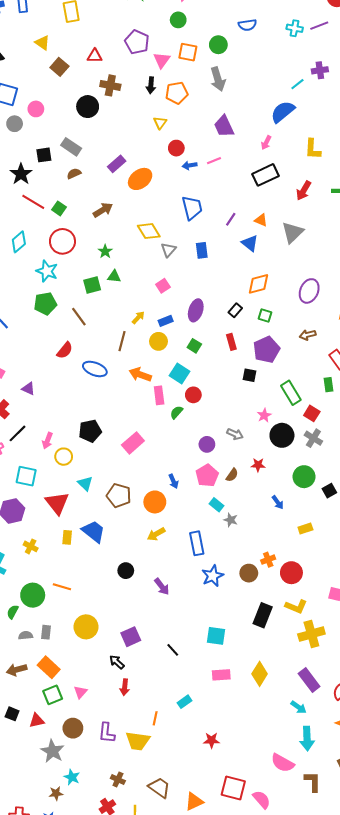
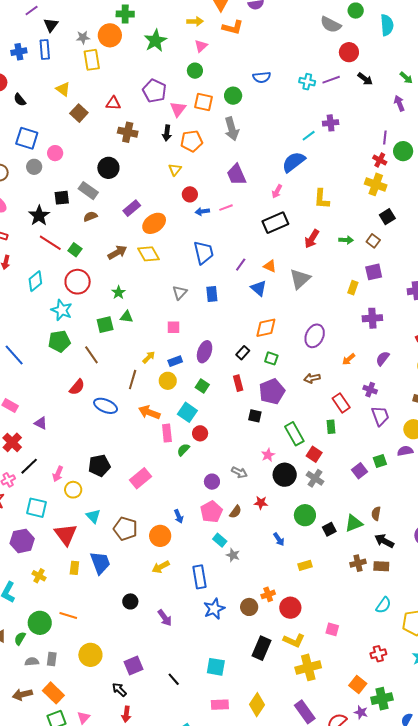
black circle: (88, 107) -> (108, 168), moved
yellow diamond: (149, 231) -> (149, 254), moved
pink square: (163, 286) -> (173, 327), turned 32
blue trapezoid: (93, 531) -> (100, 563), turned 30

